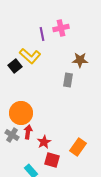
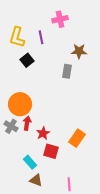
purple line: (42, 34) -> (41, 37), moved
yellow L-shape: (30, 56) -> (17, 37), moved, turned 65
black square: (15, 66) -> (27, 60), moved

